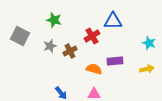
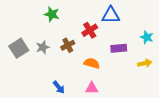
gray square: (20, 36) -> (19, 48), moved, turned 30
gray star: (50, 46) -> (43, 47), moved
purple rectangle: (115, 61) -> (119, 48), moved

